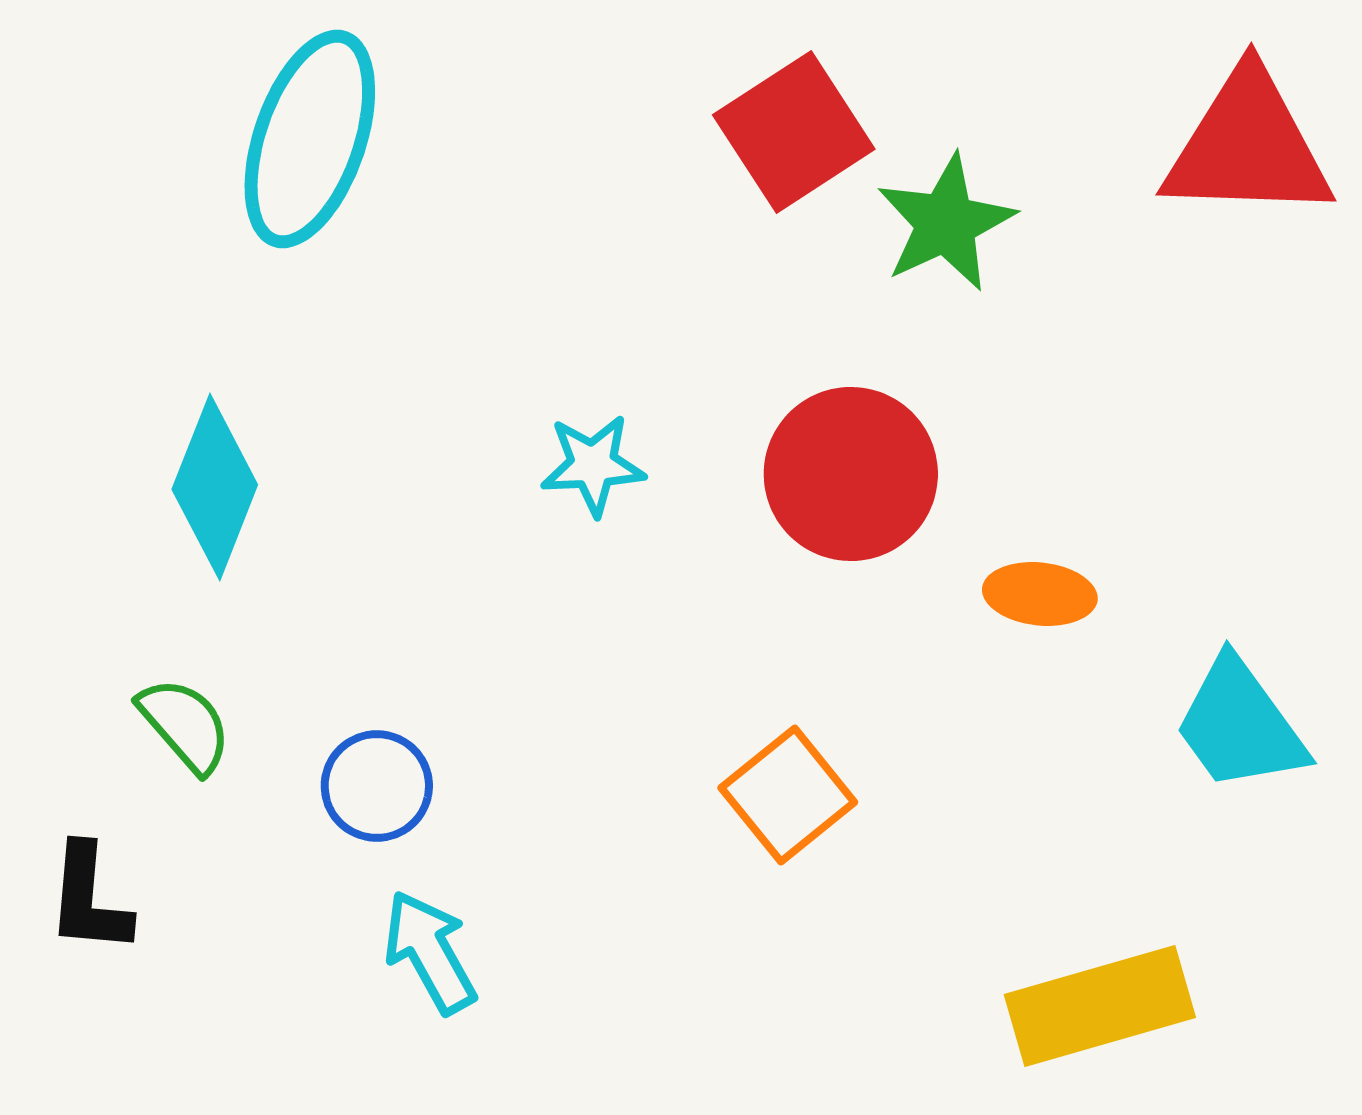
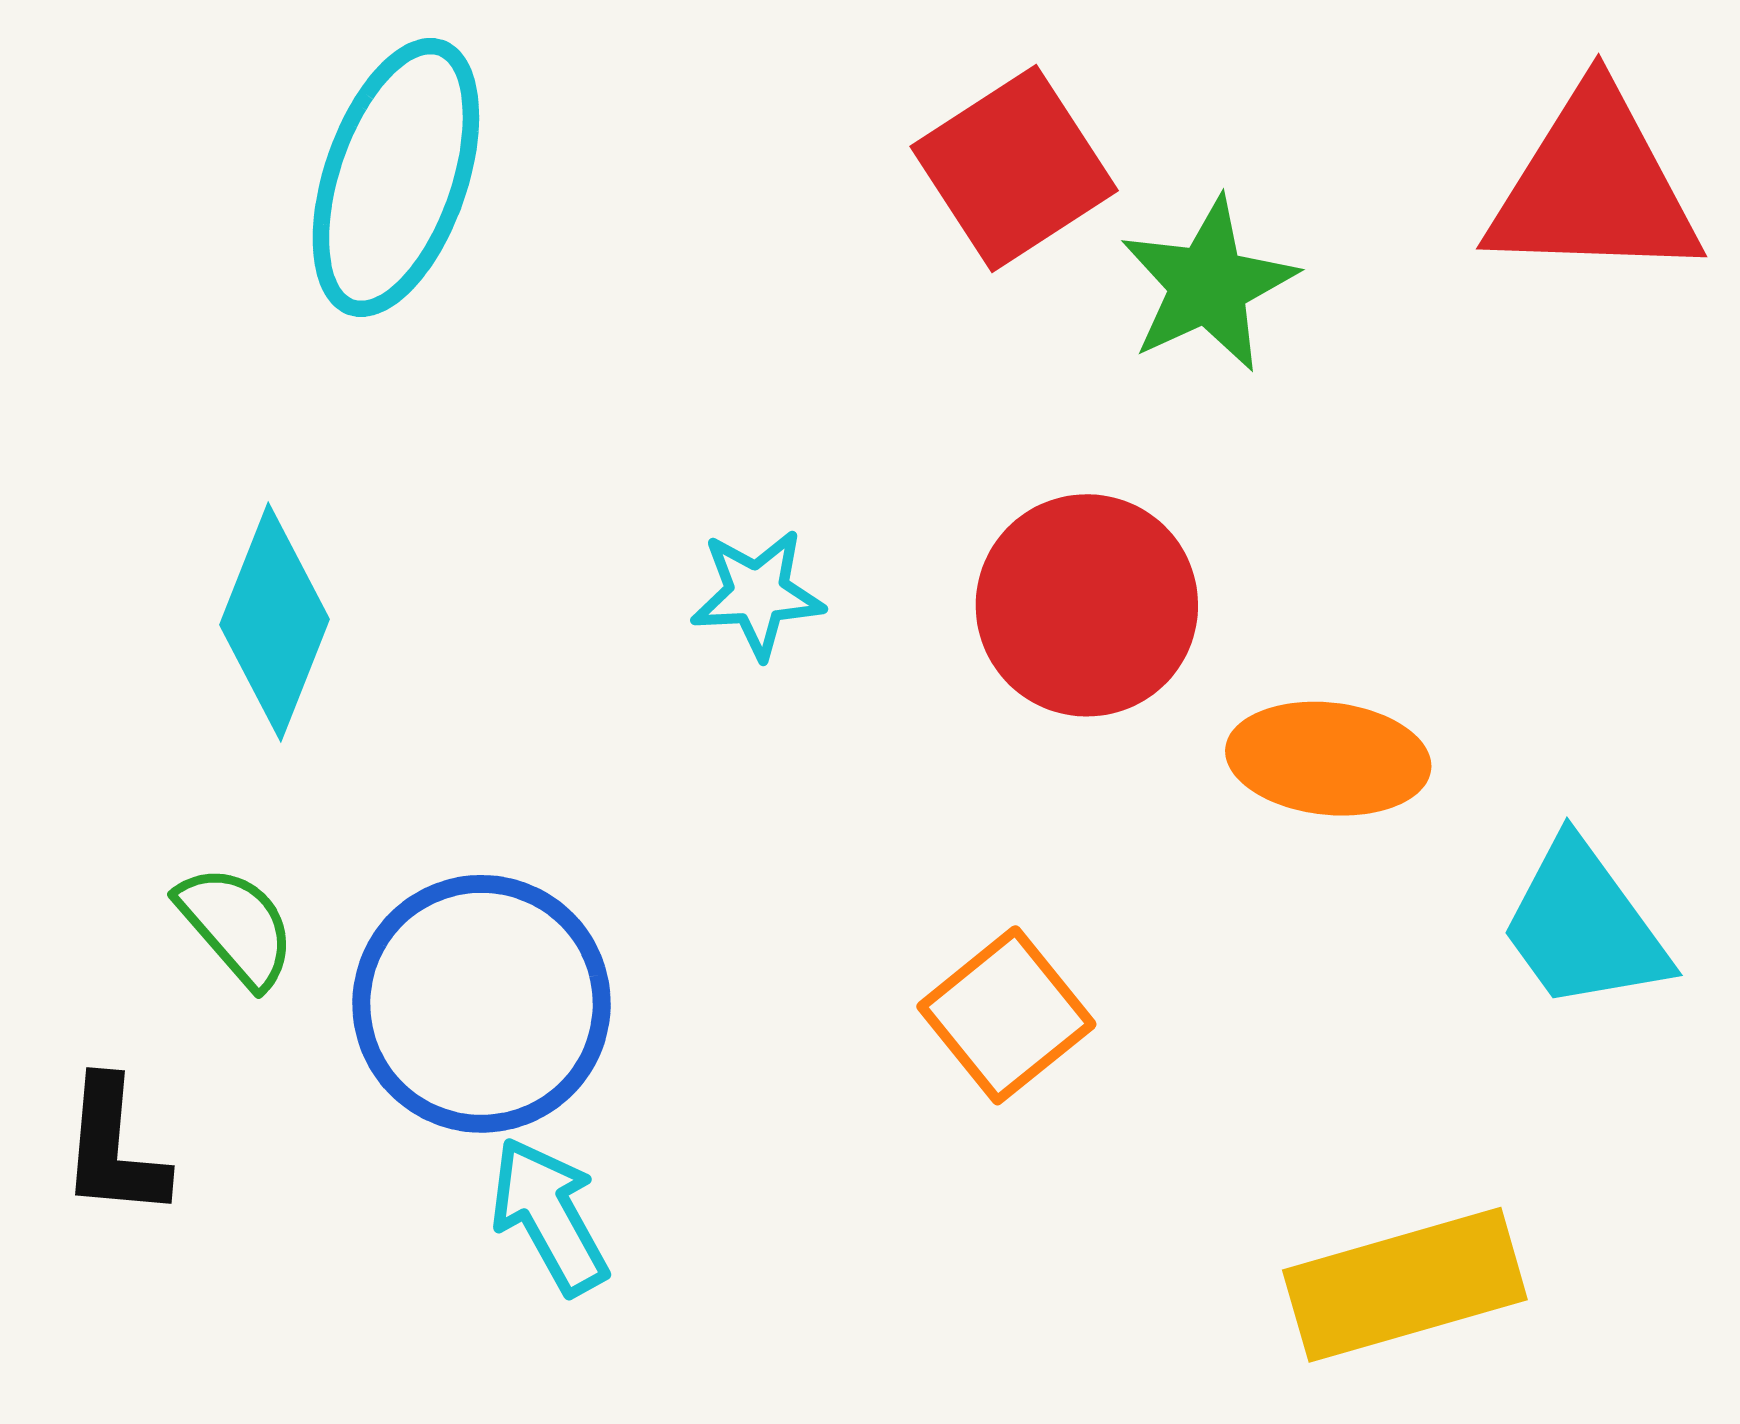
orange ellipse: (1040, 594) -> (1328, 759), size x1.4
blue circle: (377, 786) -> (482, 1004), size x1.8

